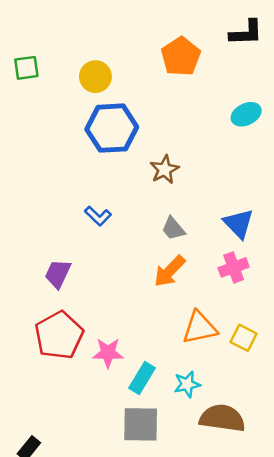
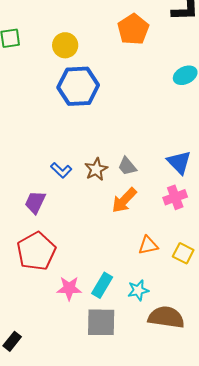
brown star: (164, 170) -> (96, 169), moved
blue L-shape: (98, 216) -> (61, 170), moved
orange triangle: (200, 328) -> (148, 245), size x0.7
pink star: (108, 353) -> (69, 288), moved

